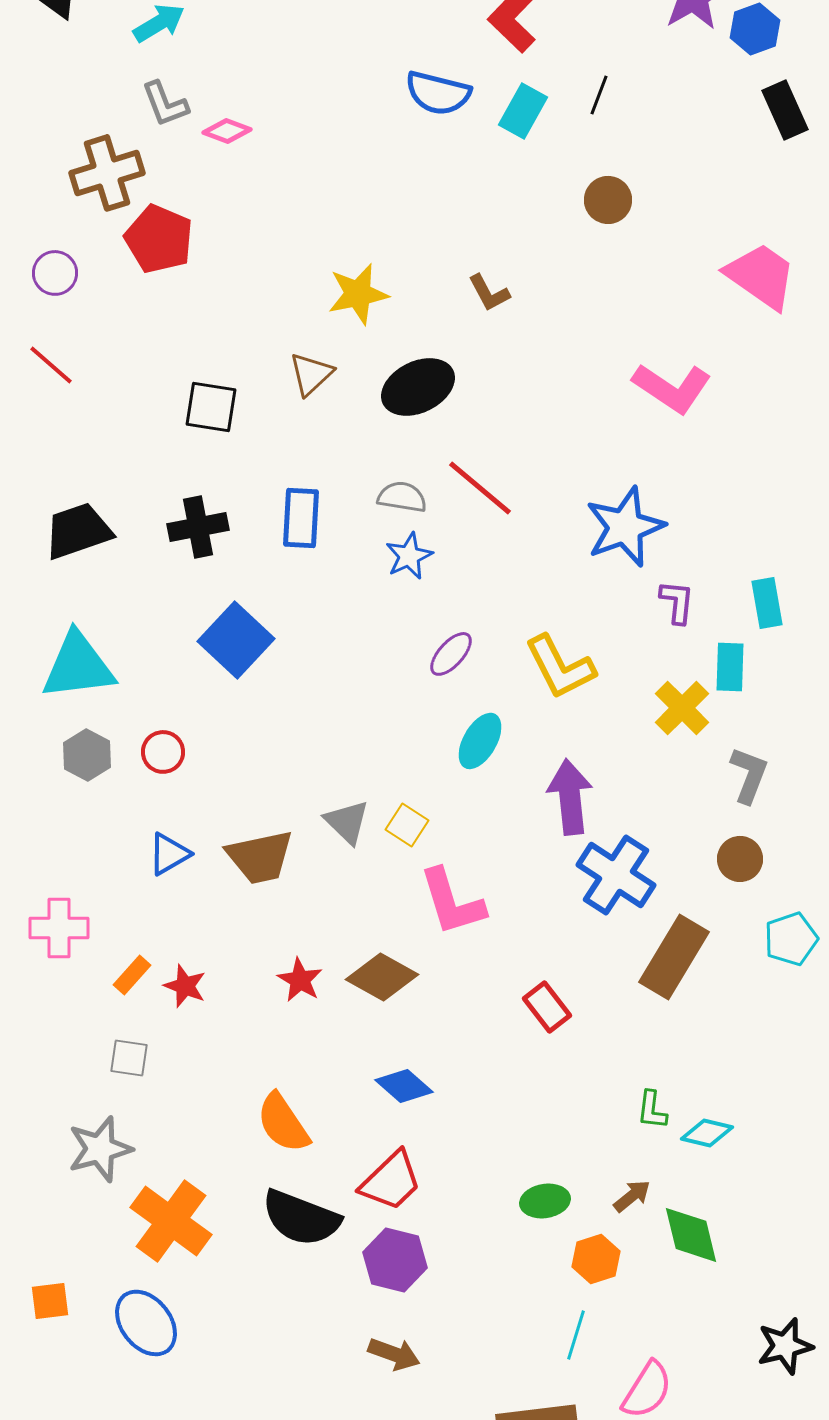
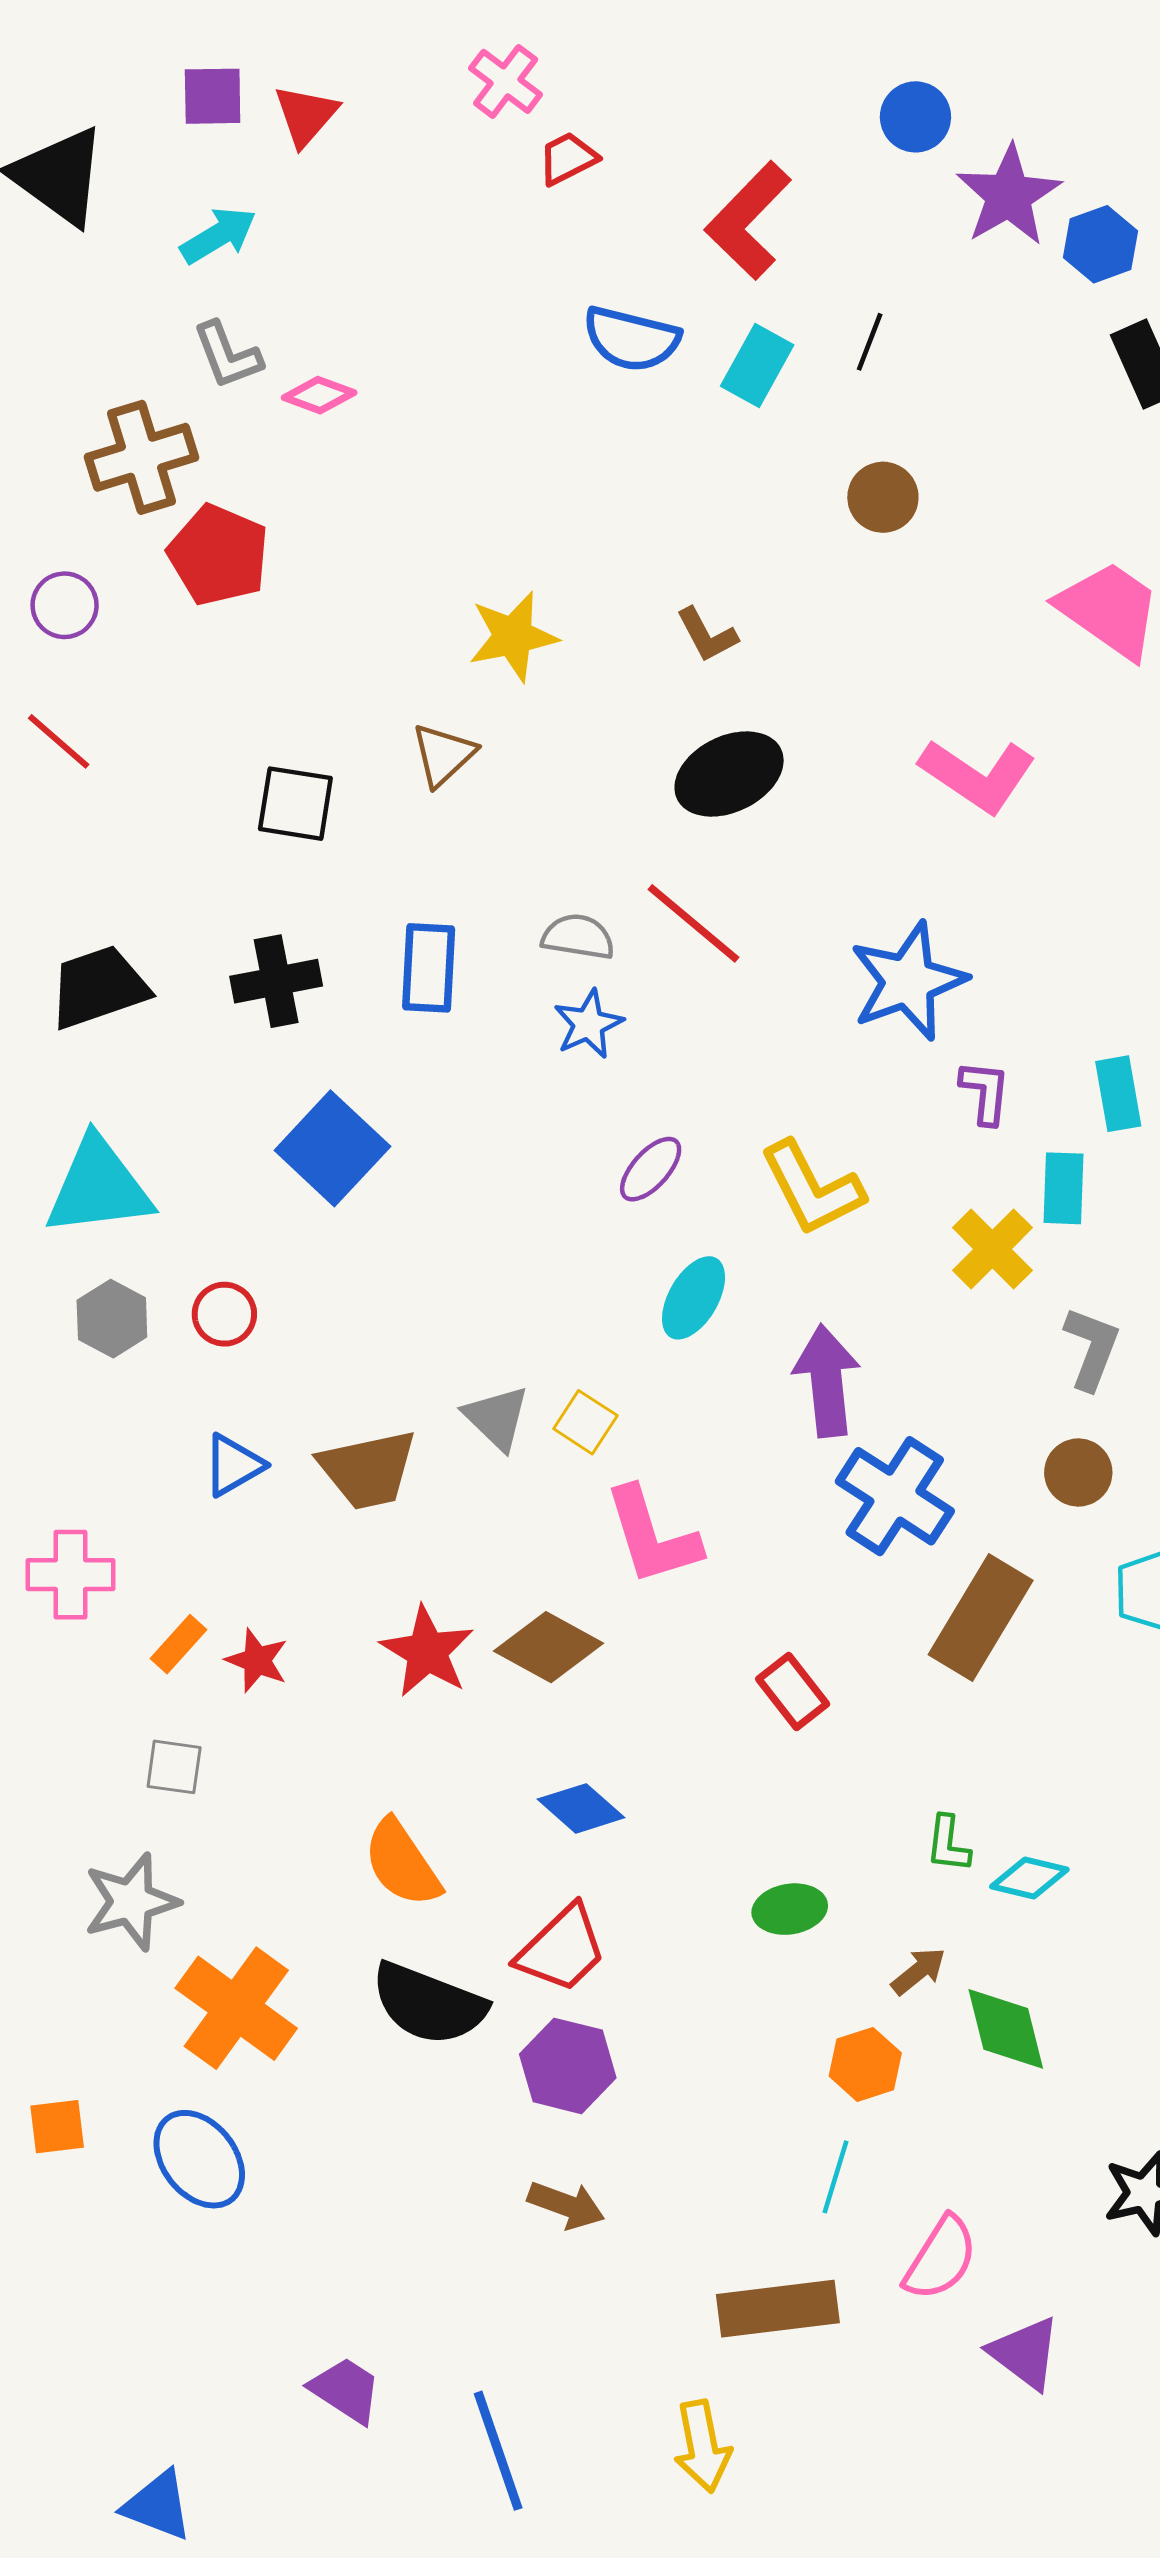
black ellipse: (418, 387) -> (729, 774), moved
red star: (300, 980) -> (427, 1652), size x1.4
green ellipse: (545, 1201) -> (790, 1909), moved

